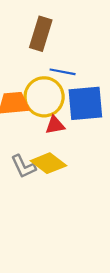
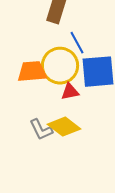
blue line: (63, 72) -> (77, 43), turned 50

